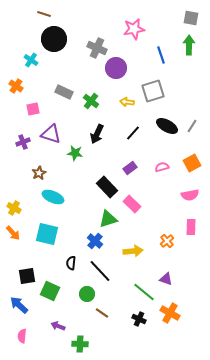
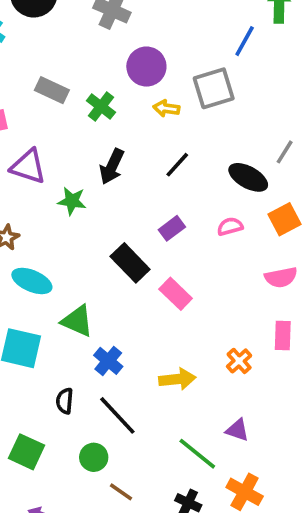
blue line: (161, 55) -> (245, 41), moved, turned 48
purple circle: (116, 68) -> (146, 67), moved
black ellipse: (167, 126) -> (248, 177), moved
green triangle: (108, 219) -> (77, 321), moved, turned 42

